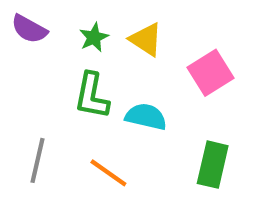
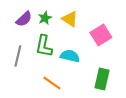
purple semicircle: (29, 29) -> (24, 19), moved, turned -72
gray line: (38, 160) -> (18, 56), moved

